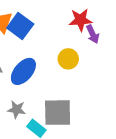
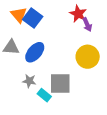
red star: (80, 20) -> (78, 14), turned 30
yellow circle: (68, 59) -> (88, 57), moved, size x1.5

